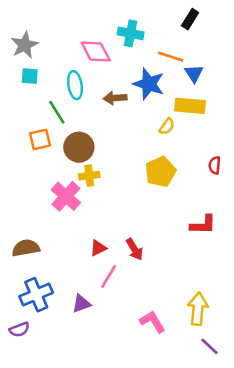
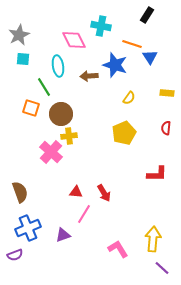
yellow rectangle: (190, 106) -> (167, 93), moved, size x0.6
orange square: (40, 139) -> (31, 108), turned 30
brown semicircle: (26, 248) -> (20, 192), turned 80
red triangle: (98, 248) -> (76, 192), turned 32

